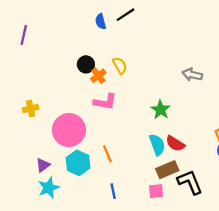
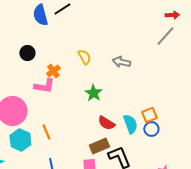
blue semicircle: (101, 21) -> (40, 15), size x1.5
yellow semicircle: (120, 66) -> (84, 57), moved
orange cross: (98, 76) -> (53, 71), moved
cyan semicircle: (157, 145) -> (130, 124), moved

